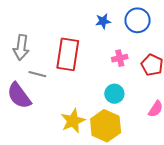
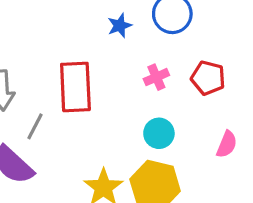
gray line: (37, 74) -> (35, 126), turned -66

